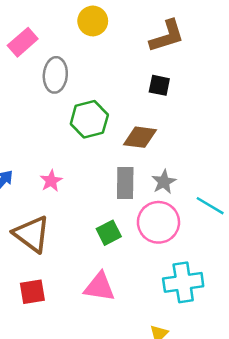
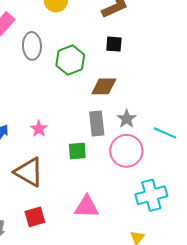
green hexagon: (89, 119) -> (70, 60), moved
green square: (109, 233) -> (77, 151), moved, turned 30

